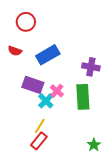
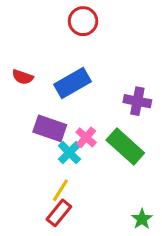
red circle: (26, 22) -> (83, 21), moved
green rectangle: (83, 97) -> (125, 146), turned -45

